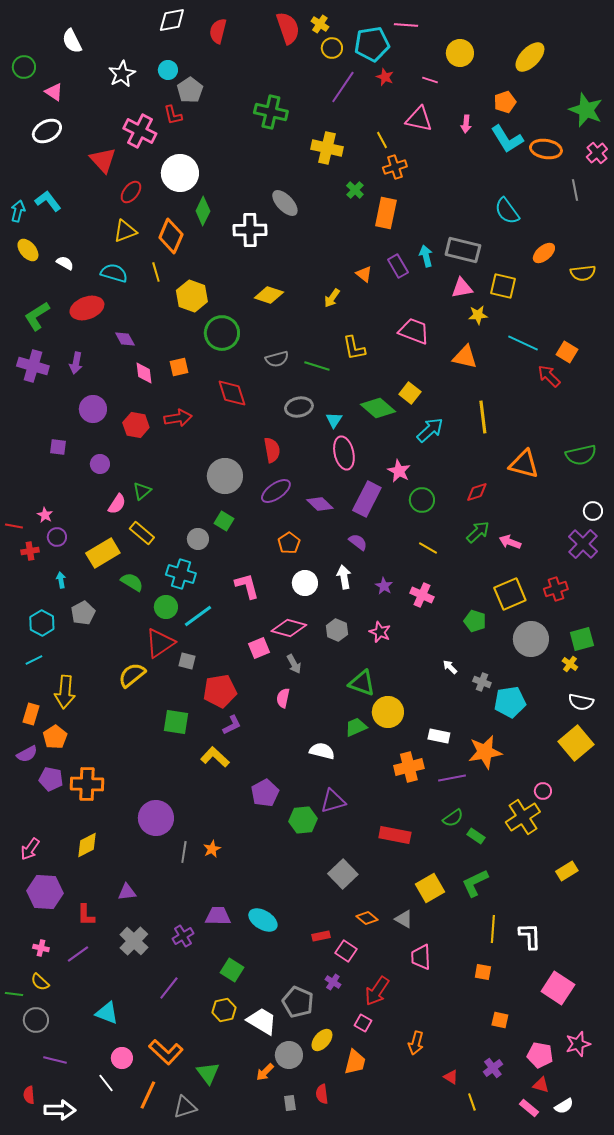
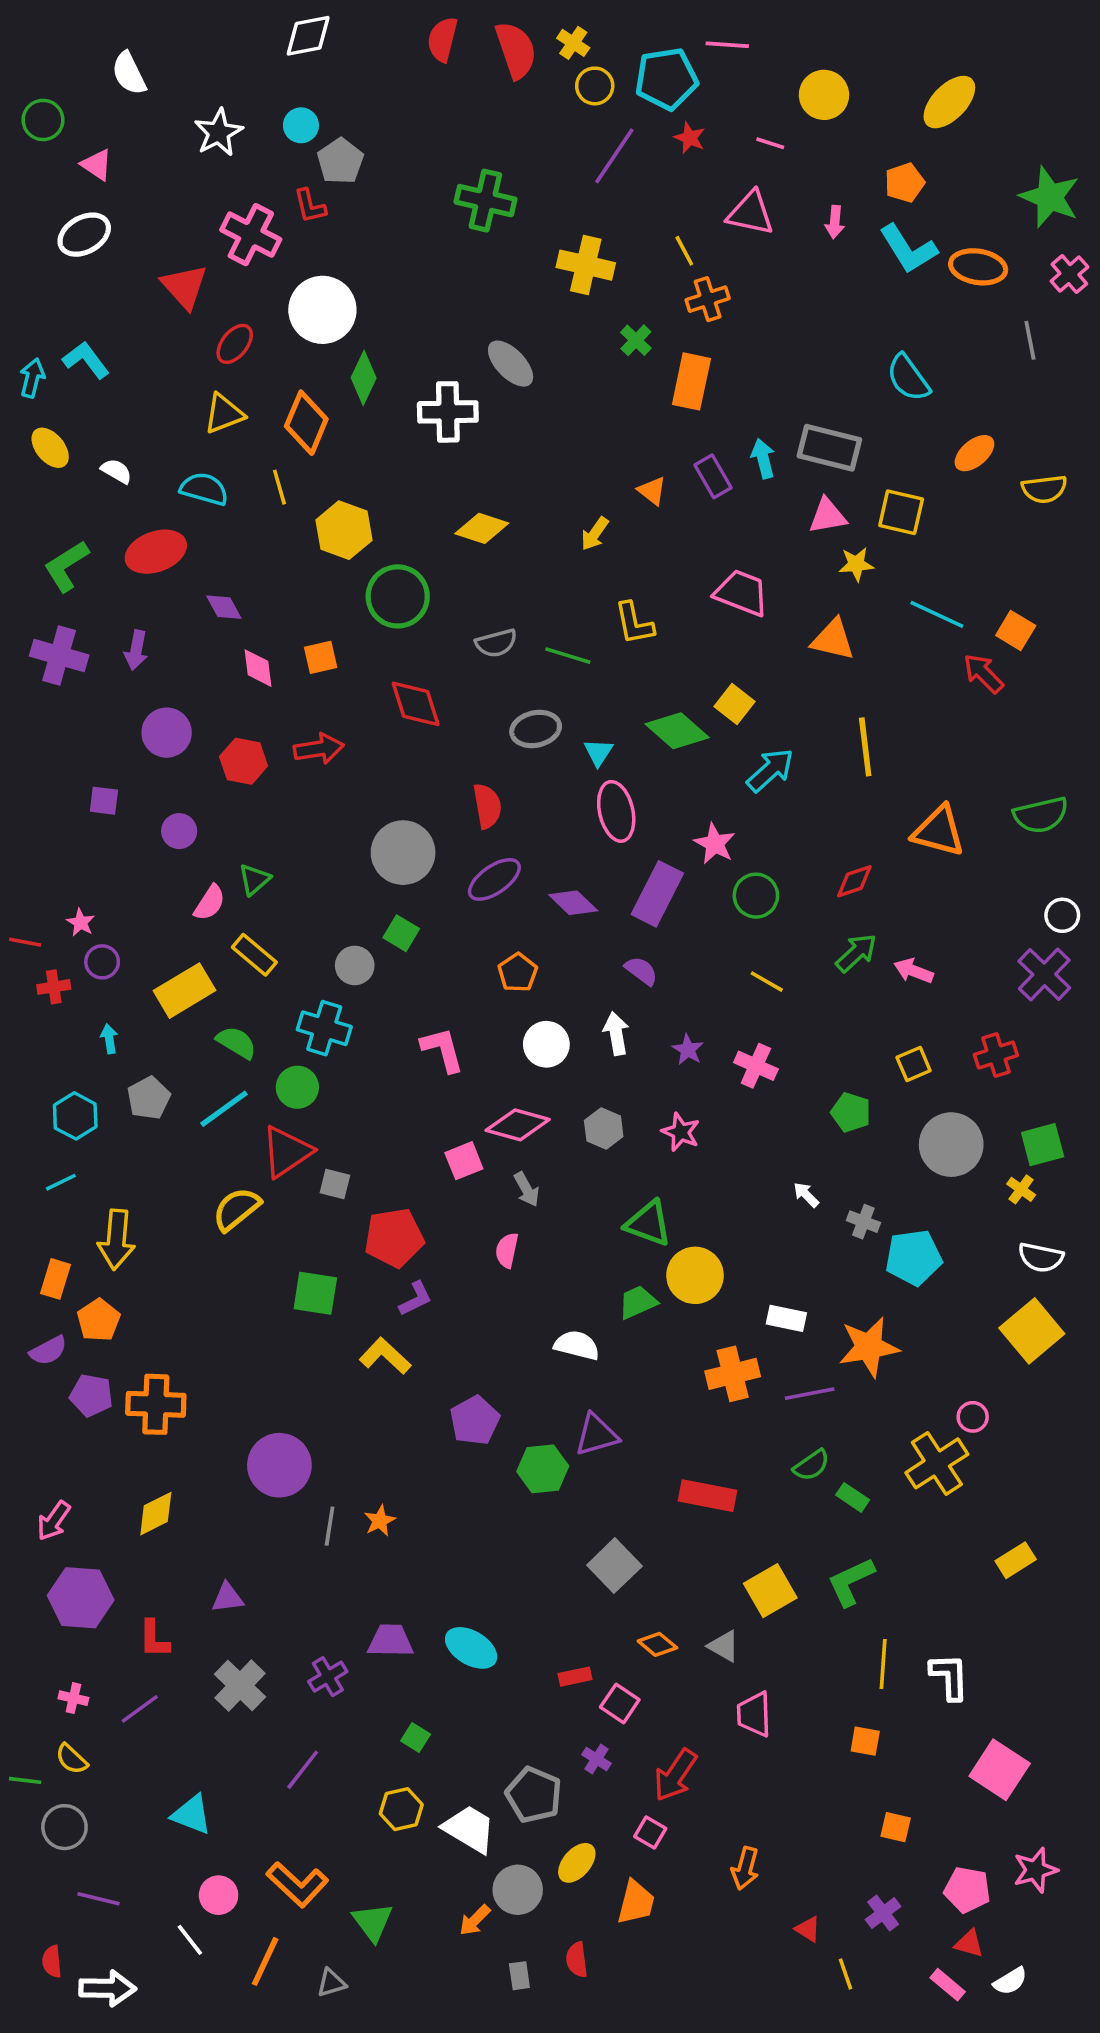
red semicircle: (218, 31) -> (442, 39), moved
yellow square: (510, 594) -> (914, 1064), size x0.6
cyan line: (198, 616) -> (224, 1109), moved
green square: (232, 970) -> (416, 1737), size x0.7
gray triangle: (185, 1107) -> (331, 1983), size x0.7

